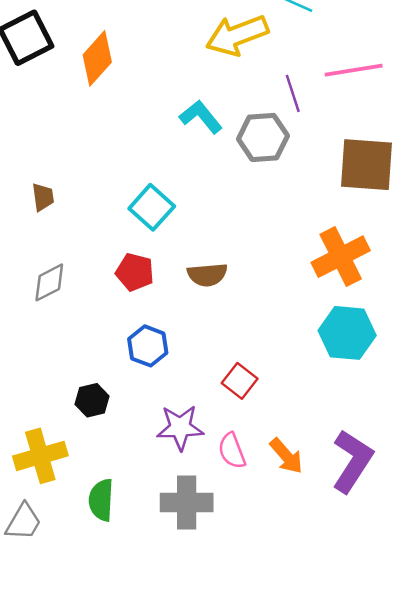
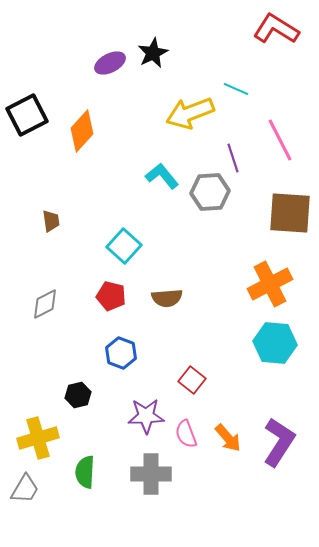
pink line: (354, 70) -> (280, 140), turned 72
brown trapezoid: (43, 197) -> (51, 221), moved

